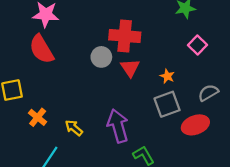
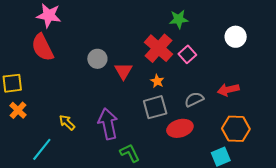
red cross: (125, 36) -> (159, 48), moved, turned 32
orange cross: (38, 117) -> (18, 110), moved

